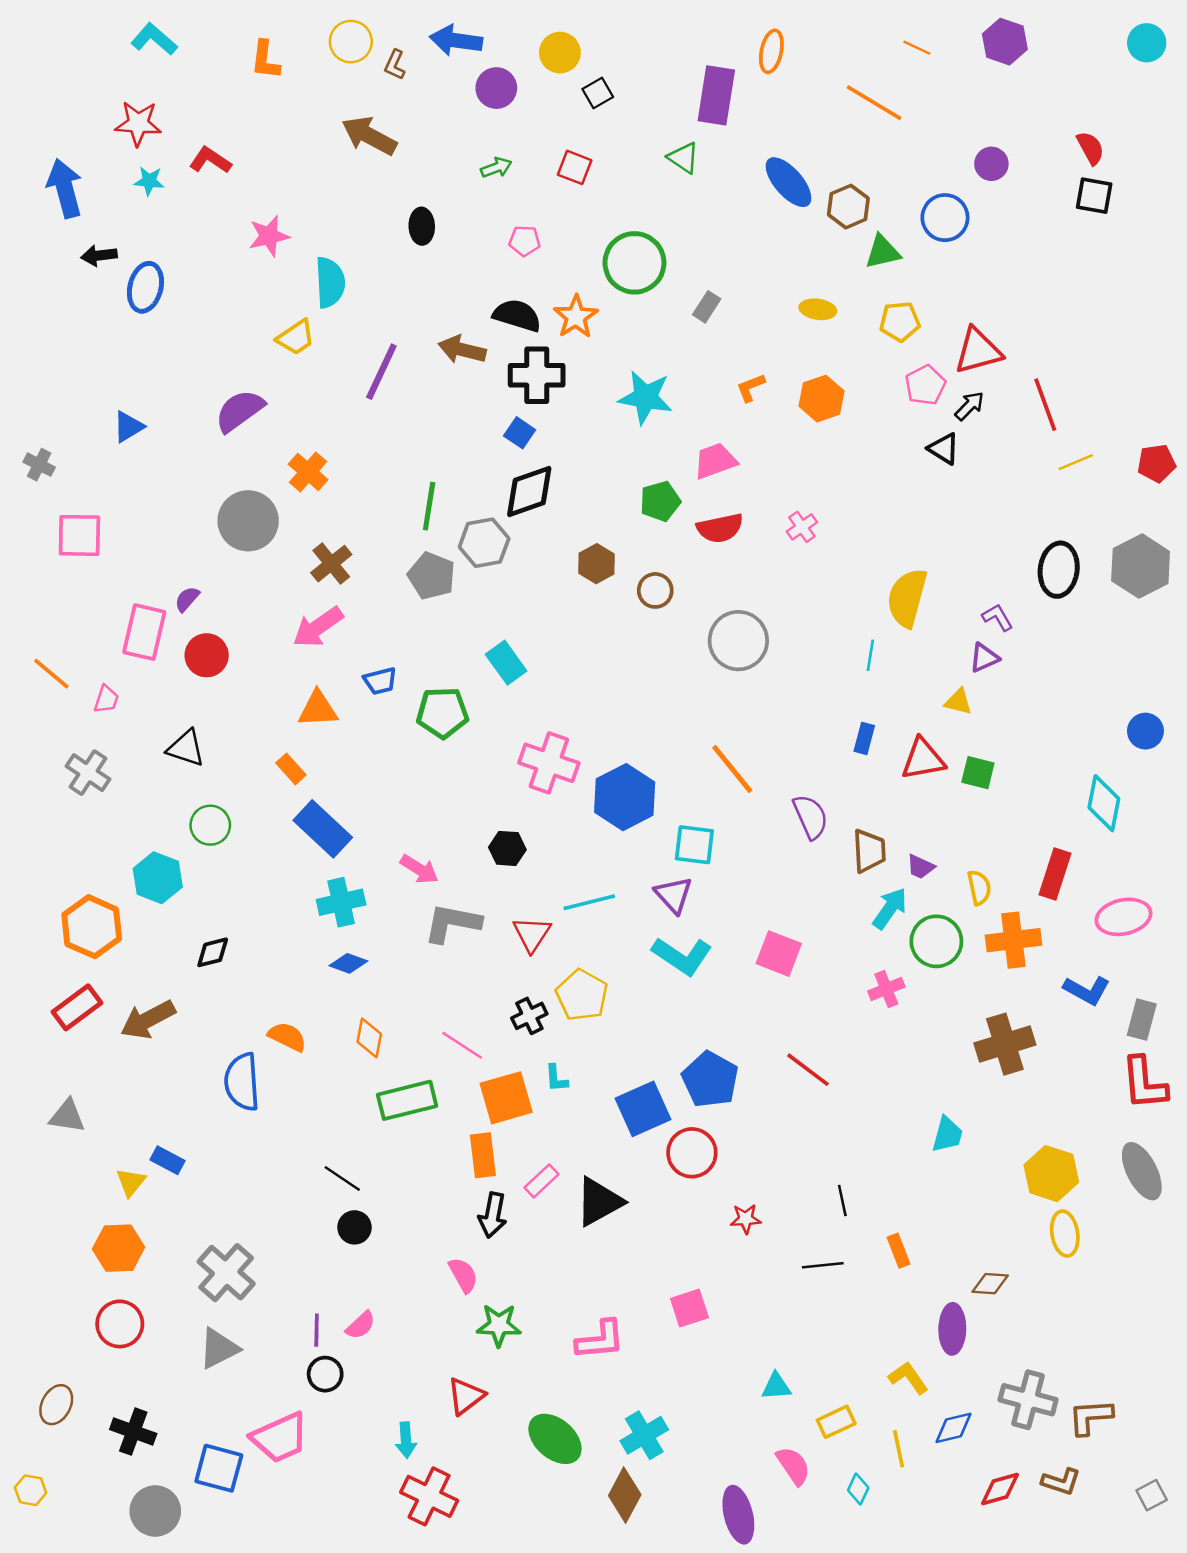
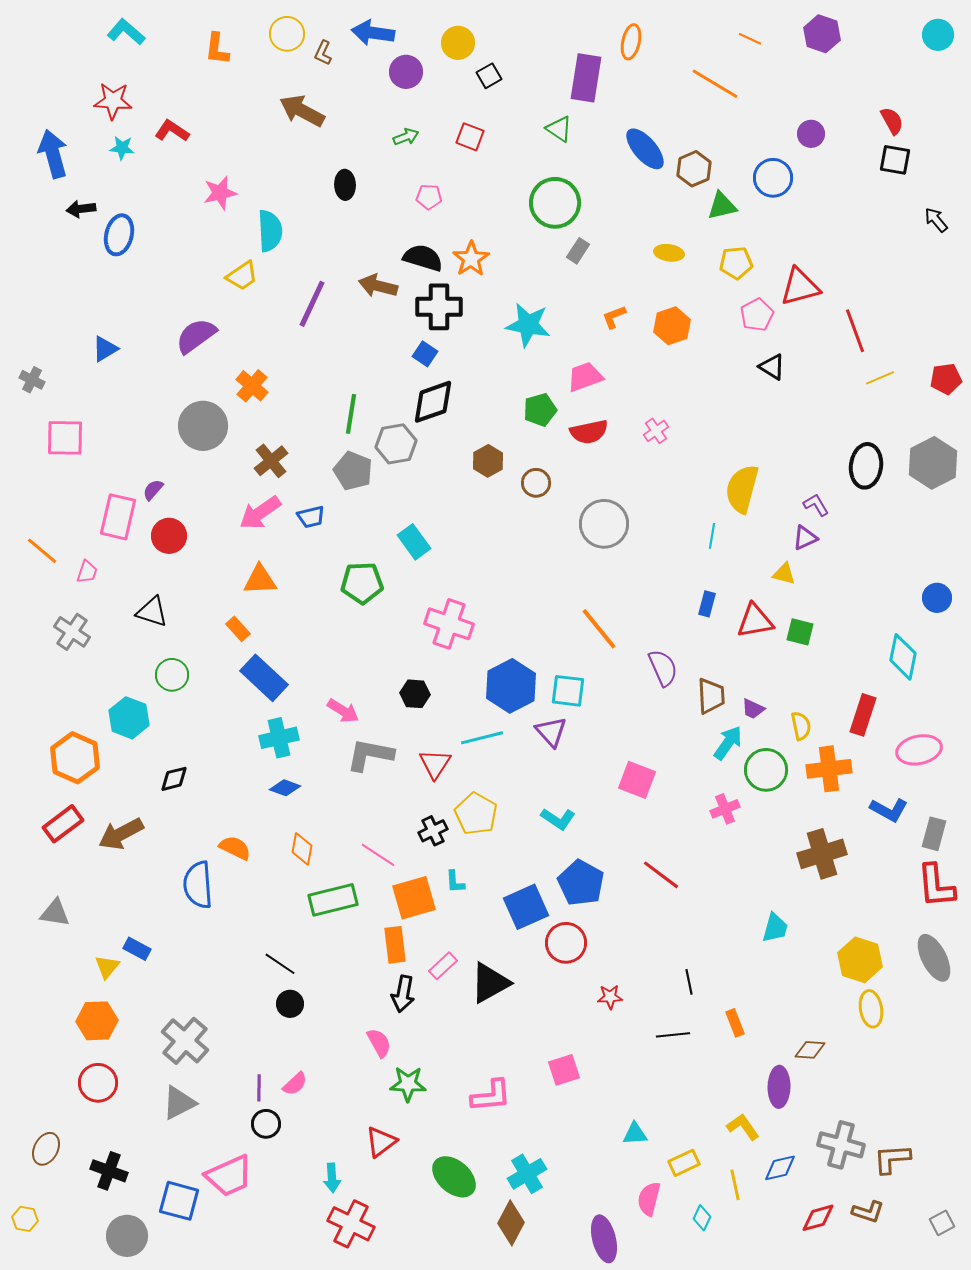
green circle: (634, 263) -> (555, 203), moved
black arrow: (969, 406) -> (936, 220), moved, turned -84
blue trapezoid: (380, 681) -> (311, 517), moved
blue hexagon: (625, 797) -> (511, 686), moved
cyan L-shape: (682, 956) -> (558, 819), moved, size x0.7
pink semicircle: (793, 1466) -> (649, 1199), turned -132

